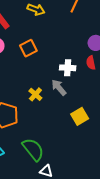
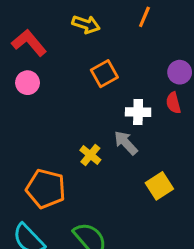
orange square: (28, 48) -> (104, 74), moved

